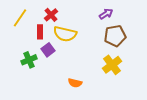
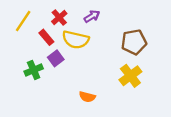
purple arrow: (106, 14) -> (92, 16), moved
red rectangle: (40, 32) -> (46, 37), turned -40

